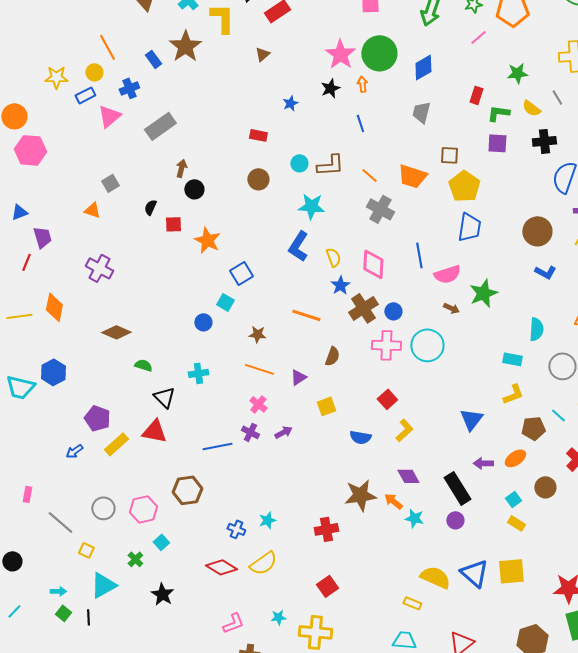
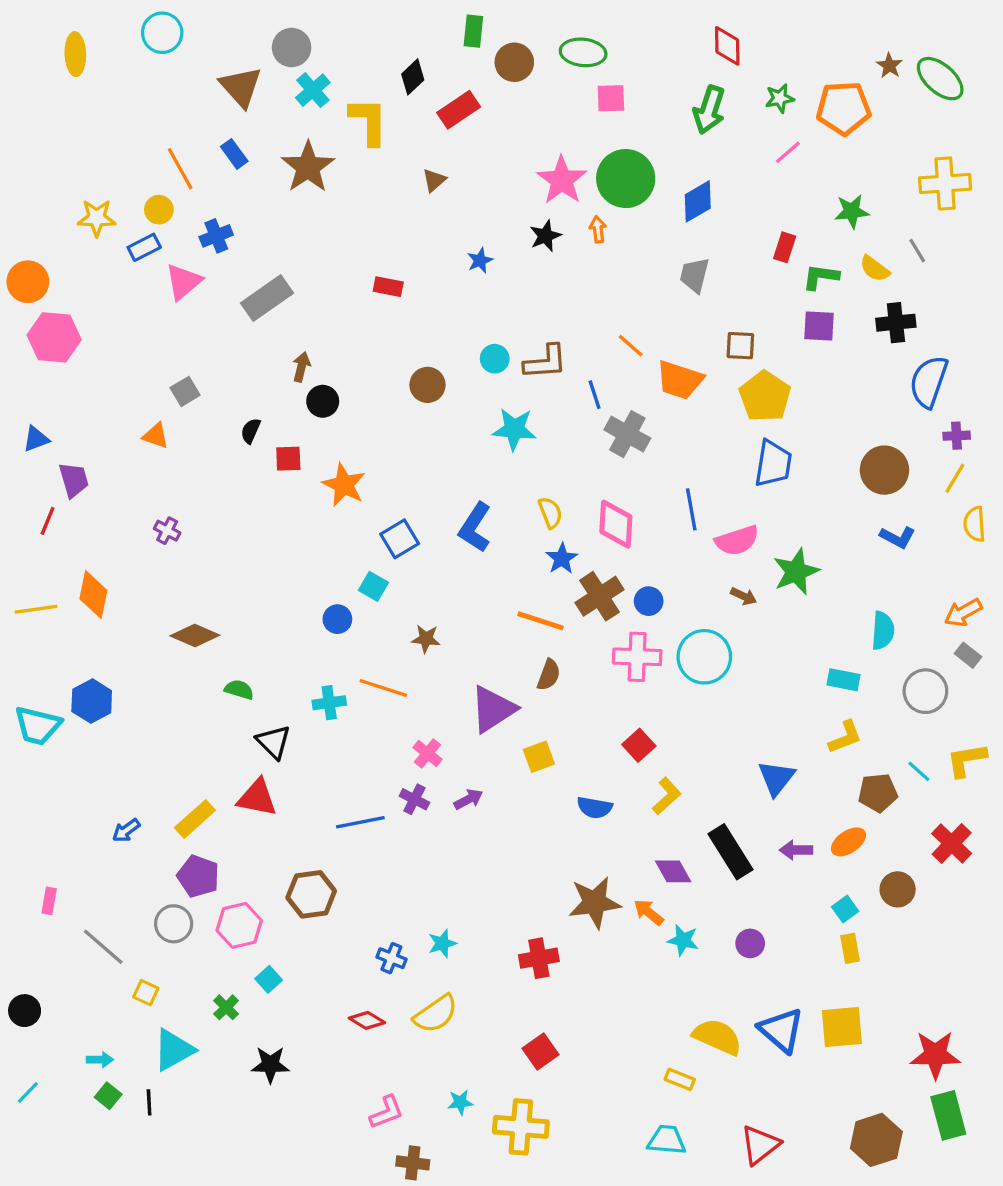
blue rectangle: (153, 59) -> (234, 154), moved
blue line: (360, 123) -> (595, 395), moved
red rectangle: (258, 135) -> (388, 287), moved
orange line: (369, 175) -> (631, 346), moved
blue L-shape: (298, 246) -> (475, 527), moved
purple cross: (99, 268) -> (167, 531), size x0.6
orange line: (306, 315) -> (541, 621), moved
orange line: (259, 369) -> (383, 688), moved
purple triangle: (298, 377) -> (493, 709), size x1.8
purple pentagon: (97, 418) -> (198, 876), moved
black rectangle: (457, 488) -> (731, 852), moved
yellow rectangle: (516, 523) -> (850, 948), turned 48
red diamond: (221, 567) -> (367, 1020), size x0.7
black star: (162, 594) -> (270, 1065), turned -30

